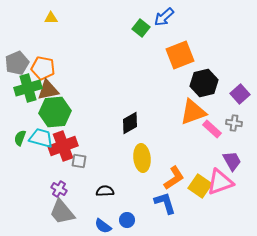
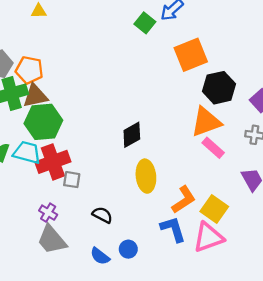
pink rectangle: (212, 129) -> (213, 148), moved
pink triangle: (220, 182) -> (208, 237), moved
black semicircle: (105, 191) -> (102, 215), turned 30

